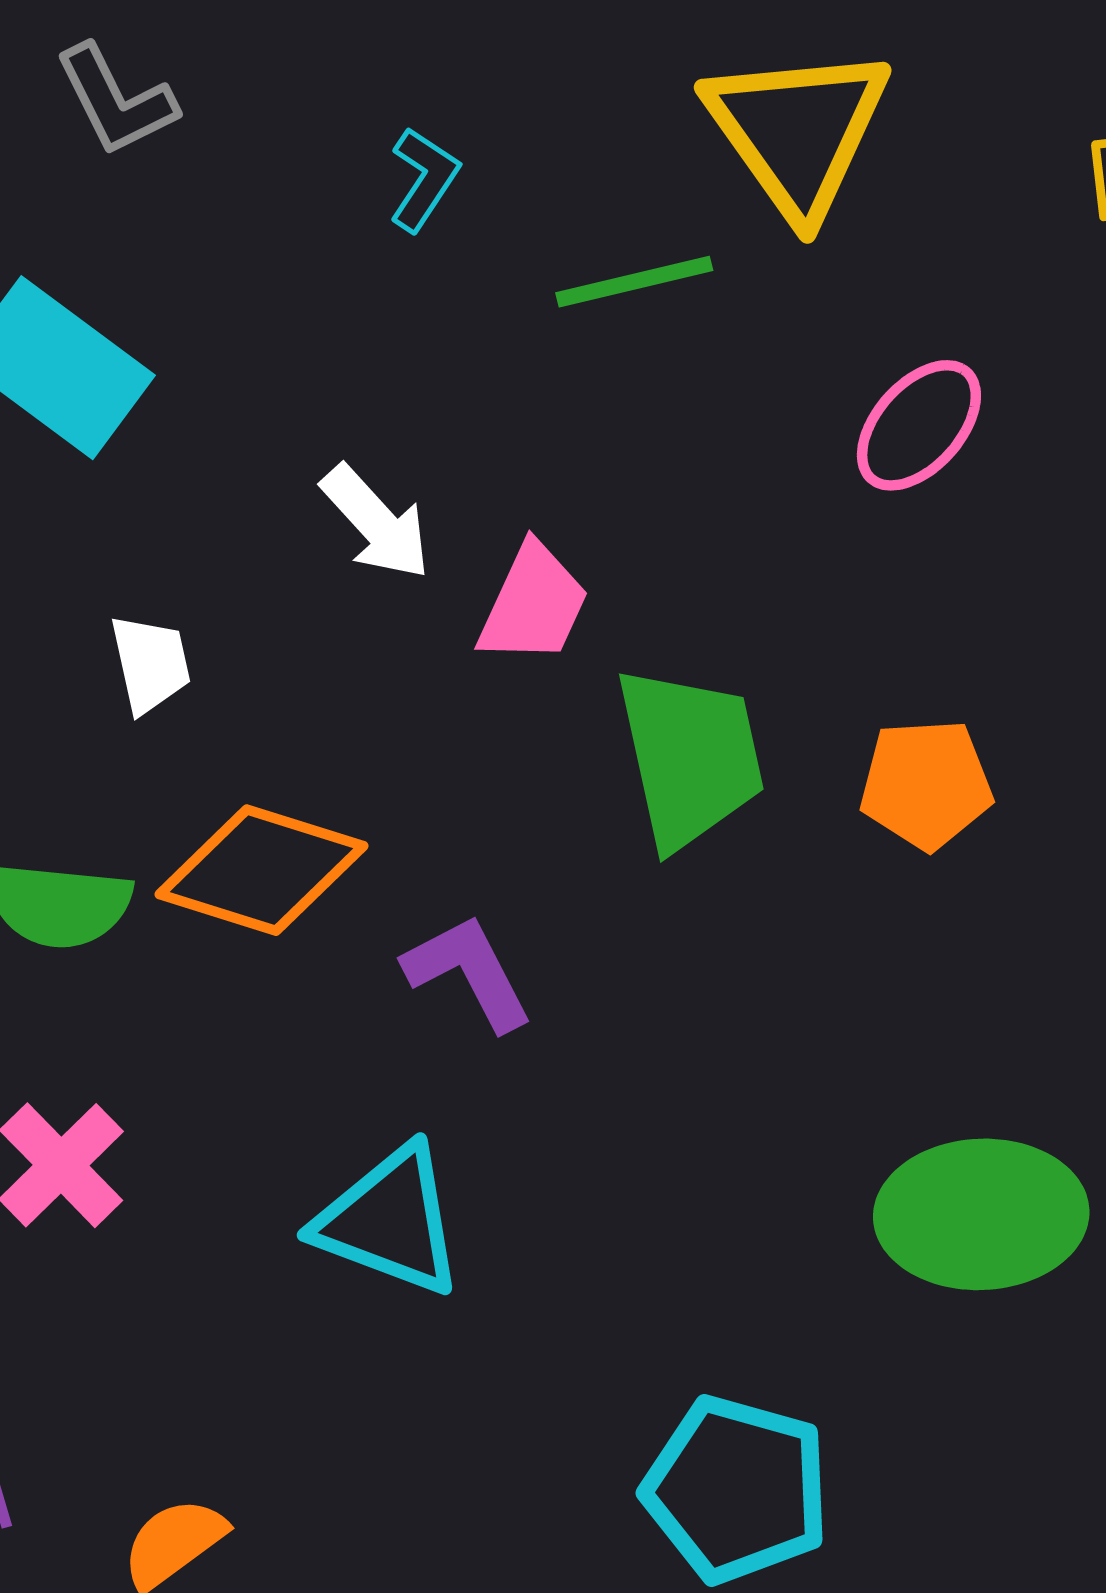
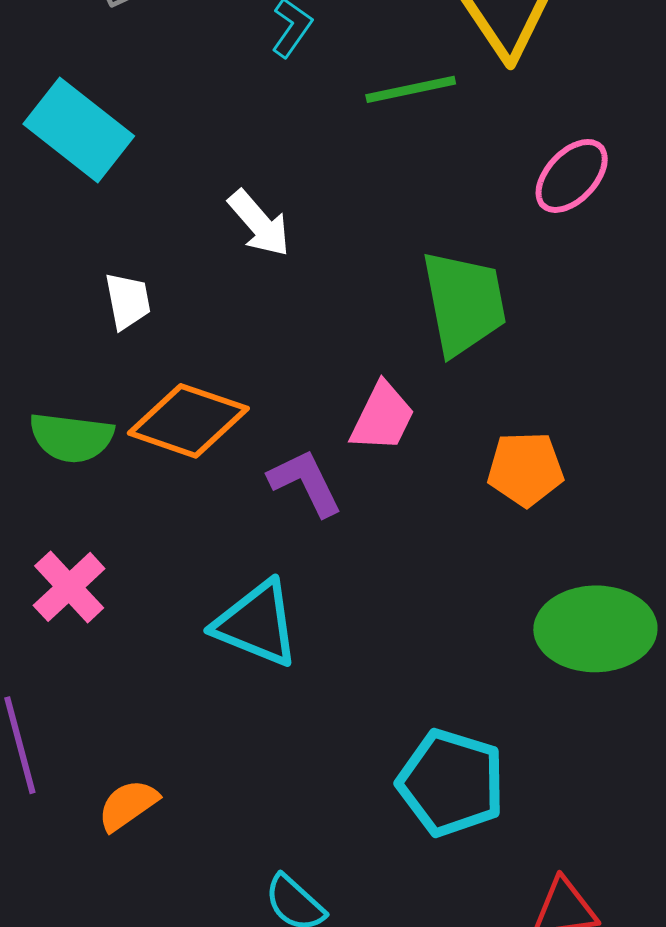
pink trapezoid: (534, 604) -> (382, 417), moved
green trapezoid: (690, 757) -> (464, 303), moved
orange pentagon: (926, 784) -> (525, 469), moved

